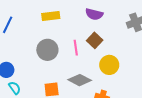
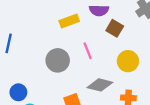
yellow rectangle: (51, 16) -> (69, 21), moved
brown square: (95, 40) -> (115, 28), moved

